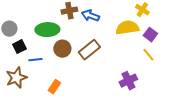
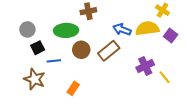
blue arrow: (90, 16) -> (122, 29), moved
yellow line: (148, 55) -> (165, 77), moved
brown star: (16, 78) -> (35, 79), turned -30
purple cross: (128, 81) -> (145, 66), moved

